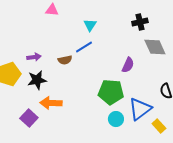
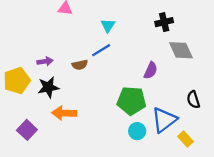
purple square: (29, 118) -> (27, 130), moved

